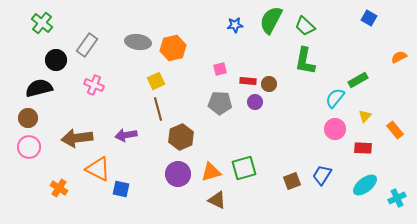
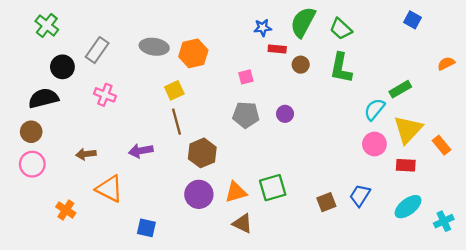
red rectangle: (248, 81) -> (277, 49), moved
brown circle: (269, 84) -> (301, 65), moved
yellow triangle: (365, 116) -> (408, 129), size x2.0
brown arrow: (77, 138) -> (86, 154), size x0.6
blue square: (121, 189) -> (146, 228), moved

